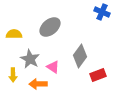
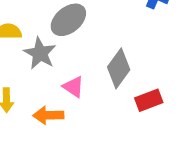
gray star: (30, 59) -> (40, 53), moved

